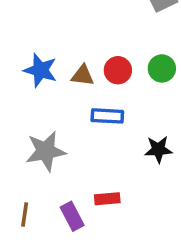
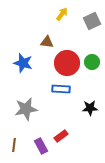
red circle: (118, 70) -> (67, 63), size x1.6
brown triangle: (83, 75) -> (47, 42), moved
red rectangle: (107, 199) -> (61, 136), turned -32

